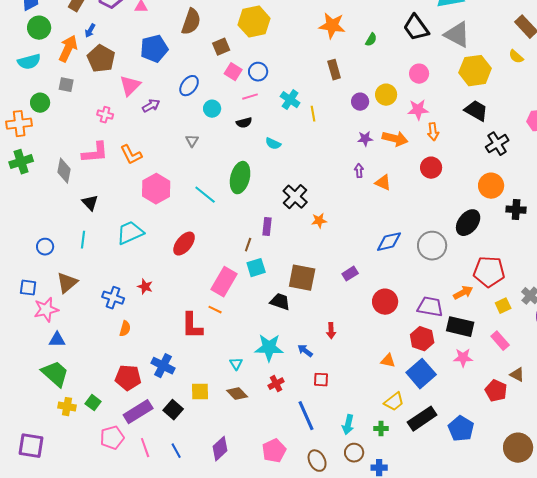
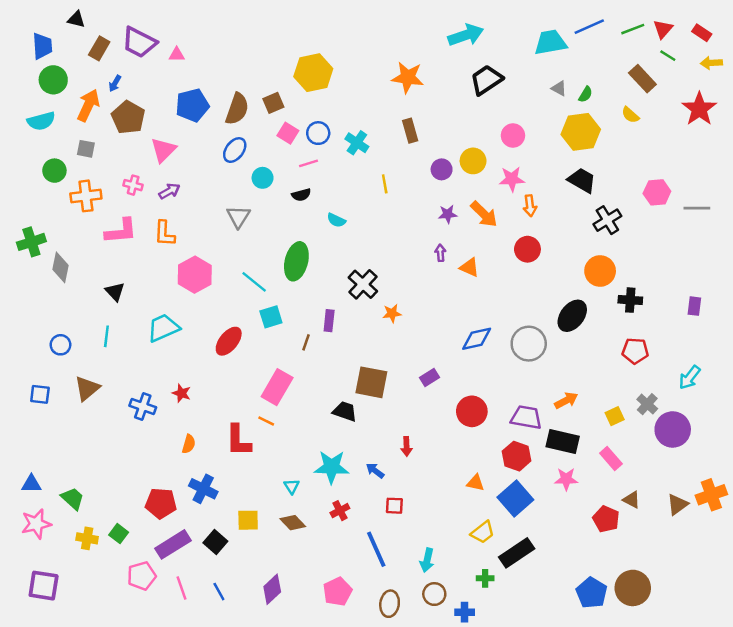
brown semicircle: (191, 22) -> (237, 109), moved
black trapezoid: (416, 28) -> (486, 80), moved, turned 92
gray triangle: (457, 35) -> (559, 88), size x0.5
green semicircle: (371, 40) -> (586, 94), moved
cyan cross: (290, 100) -> (357, 143), moved
purple arrow: (151, 106) -> (169, 191), moved
orange cross: (19, 124) -> (86, 196), moved
orange arrow: (395, 139) -> (484, 214), turned 30
gray triangle: (192, 141) -> (238, 217), size x1.5
orange L-shape: (131, 155) -> (165, 233), turned 30
gray diamond: (64, 171) -> (60, 267), moved
cyan square: (256, 268) -> (271, 317), moved
red pentagon: (489, 272) -> (635, 351), moved, size x0.7
pink star: (46, 310) -> (36, 524), moved
orange semicircle: (125, 329) -> (189, 444), moved
blue triangle: (57, 340) -> (31, 484), moved
green trapezoid: (55, 374) -> (73, 498), size x0.7
green cross: (381, 429) -> (485, 578), moved
blue pentagon: (461, 429) -> (592, 593), moved
brown ellipse: (317, 461) -> (390, 604), turned 35

